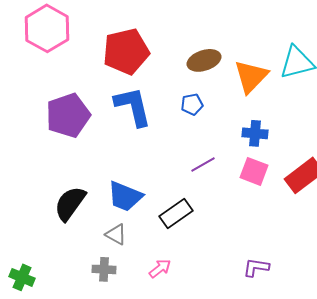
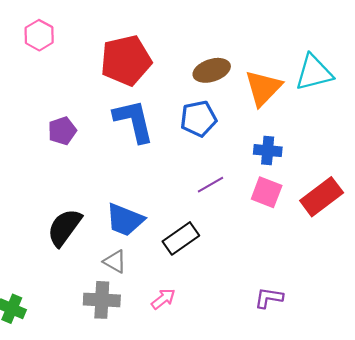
pink hexagon: (47, 28) -> (39, 35), size x0.6
blue pentagon: (192, 104) -> (198, 119), size x1.5
purple pentagon: (68, 115) -> (62, 131), size x0.6
gray cross: (104, 269) -> (102, 300), size x1.4

